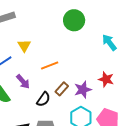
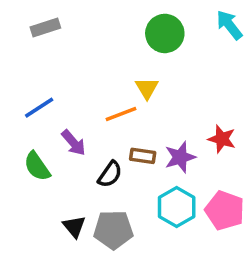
cyan arrow: (109, 42) -> (229, 25), moved
yellow triangle: (24, 46) -> (147, 88), moved
brown rectangle: (62, 89) -> (143, 156), turned 56

